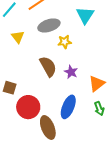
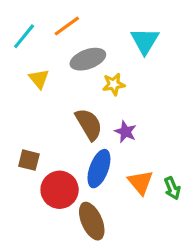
orange triangle: (97, 83) -> (140, 182), moved, turned -30
blue ellipse: (68, 107) -> (99, 169), moved

